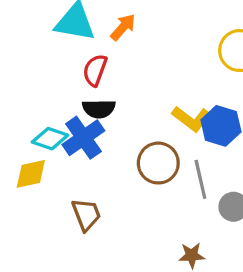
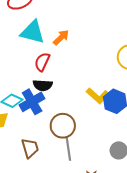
brown circle: (158, 163) -> (63, 126), moved
gray line: (200, 179) -> (68, 149), moved

